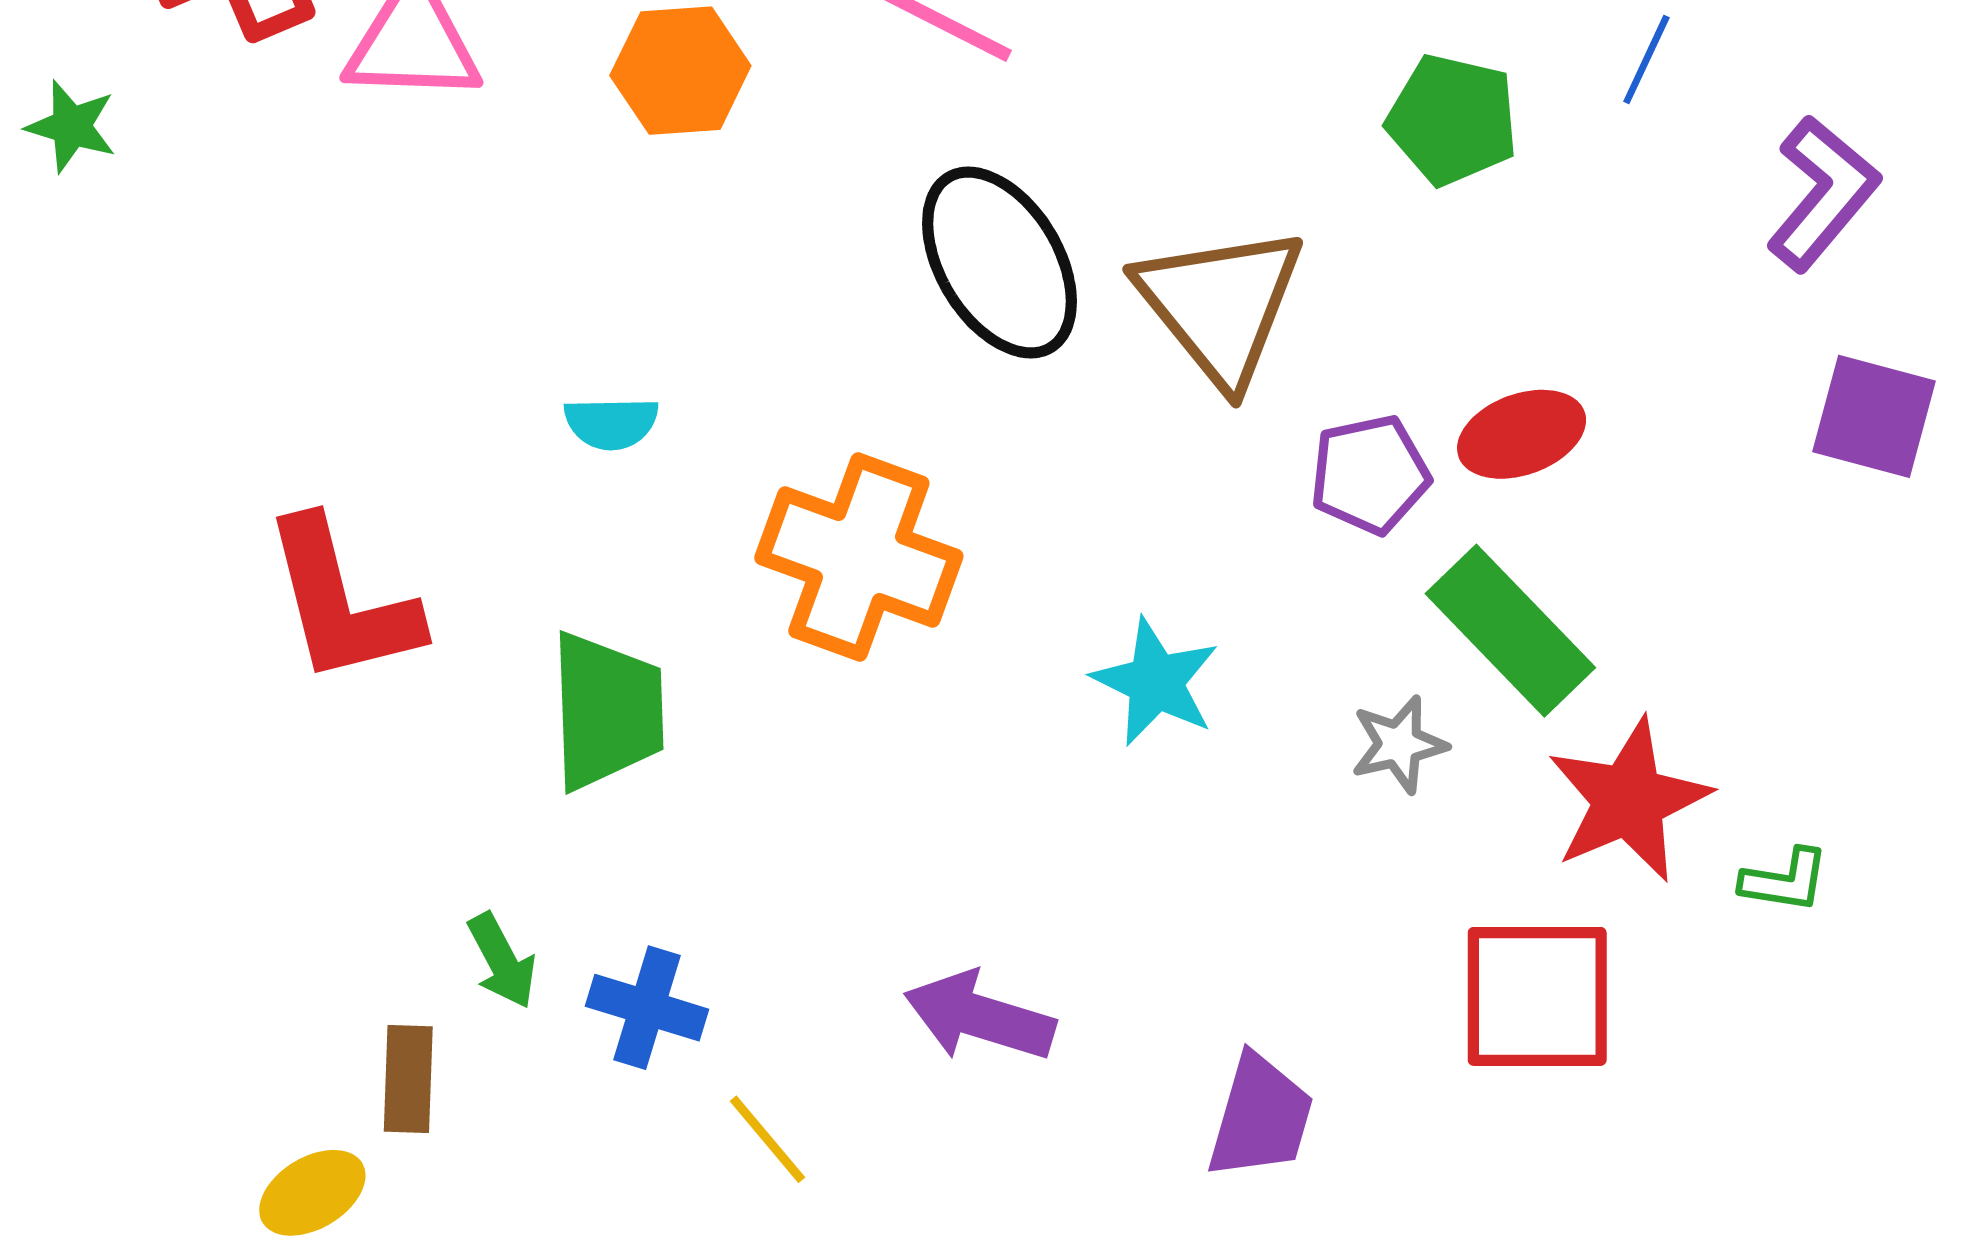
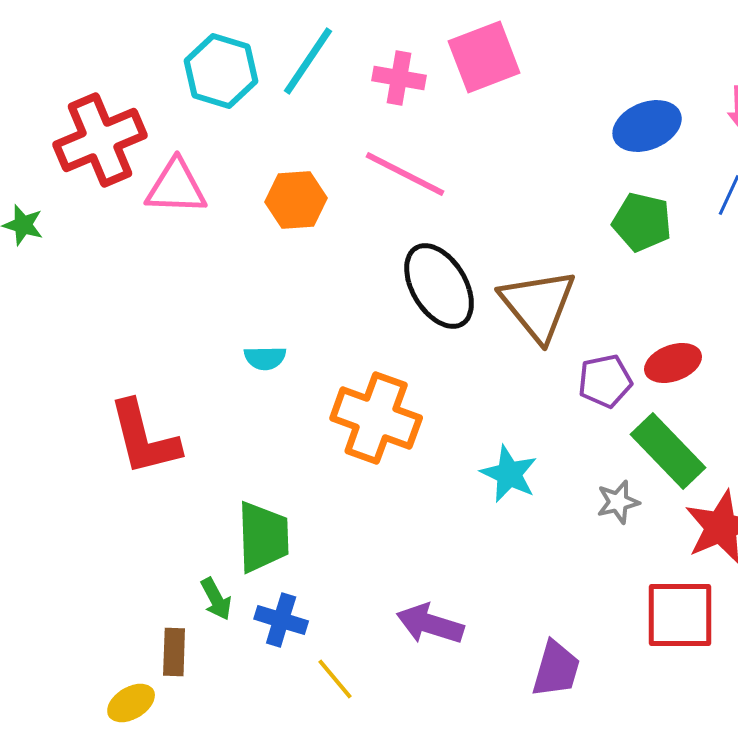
green trapezoid: (607, 711) -> (263, 537), moved

